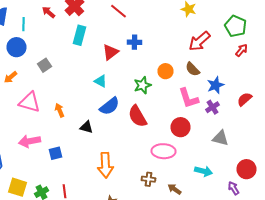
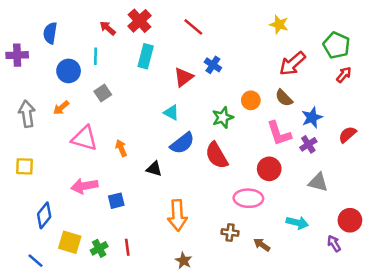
cyan line: (24, 24) -> (95, 56), moved
blue cross: (134, 42) -> (213, 65), turned 32

